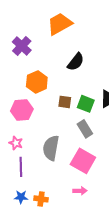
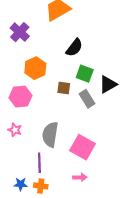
green square: (86, 104) -> (85, 74), moved
gray rectangle: (85, 129) -> (87, 99), moved
purple line: (21, 167) -> (39, 163), moved

